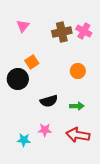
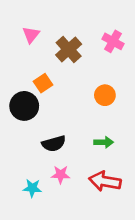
brown cross: (62, 32) -> (69, 49), moved, turned -30
black semicircle: (49, 101) -> (54, 144), moved

